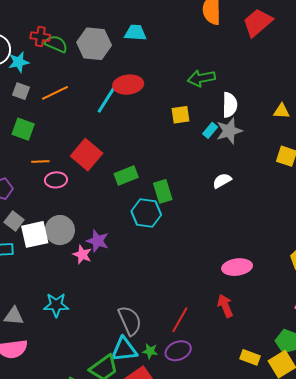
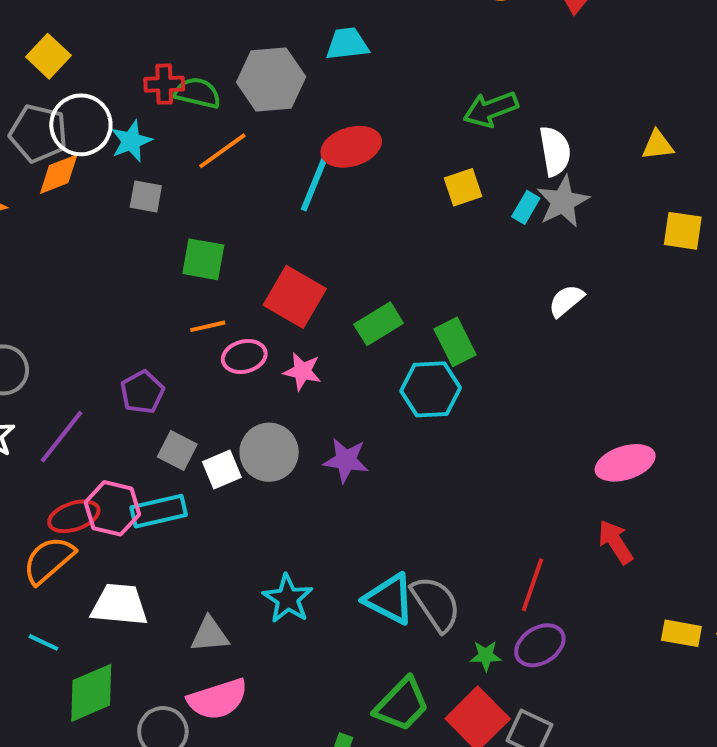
orange line: (55, 93) -> (222, 151), moved
green square: (23, 129) -> (203, 259), moved
white square: (35, 234) -> (222, 469), size x0.7
pink star: (82, 255) -> (302, 371), moved
cyan star: (56, 305) -> (288, 599), turned -30
cyan triangle: (124, 350) -> (389, 599), moved, turned 44

